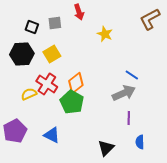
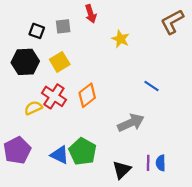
gray arrow: (124, 93) -> (131, 123), moved
green pentagon: (72, 102) -> (83, 151), moved
purple line: (129, 118) -> (148, 163), moved

